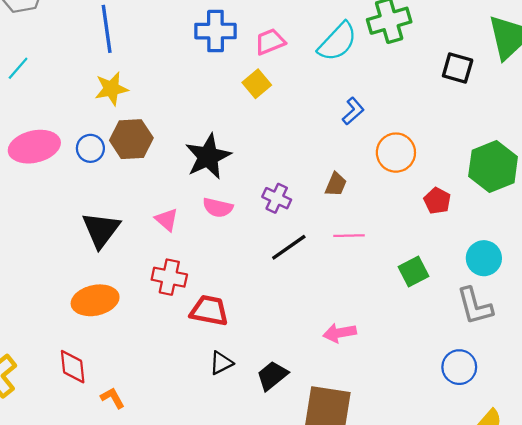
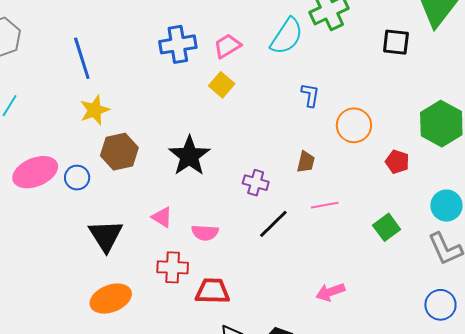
blue L-shape: (353, 111) -> (310, 95), turned -30
blue circle: (90, 148) -> (77, 178), moved
pink semicircle: (218, 208) -> (205, 233), moved

